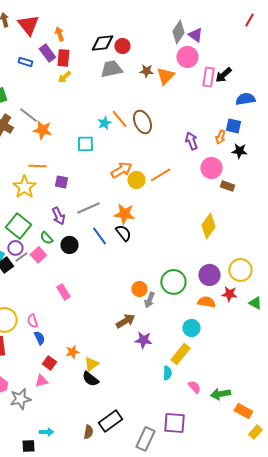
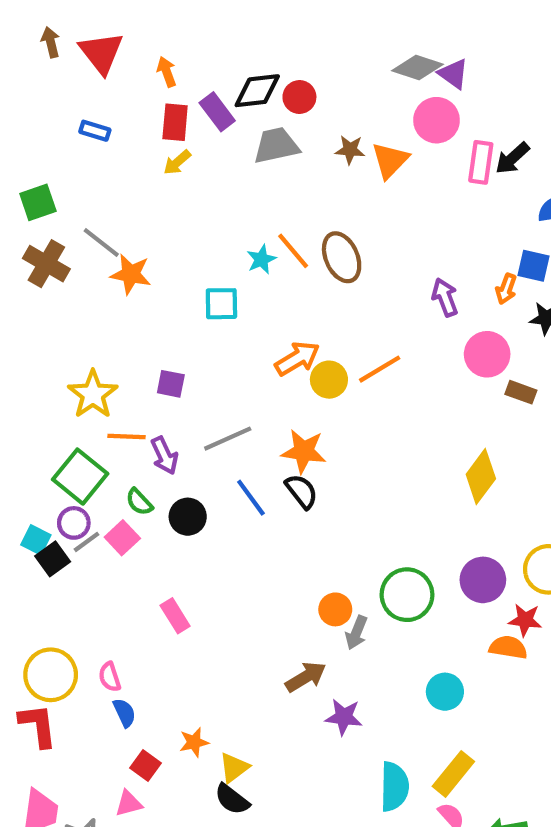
gray diamond: (178, 32) -> (418, 67), turned 75
purple rectangle: (47, 53) -> (217, 112), moved
orange line: (37, 166) -> (127, 437), moved
orange semicircle: (206, 302) -> (508, 647), moved
yellow rectangle: (180, 354) -> (453, 774), moved
cyan semicircle: (167, 373) -> (394, 787), size x1.6

